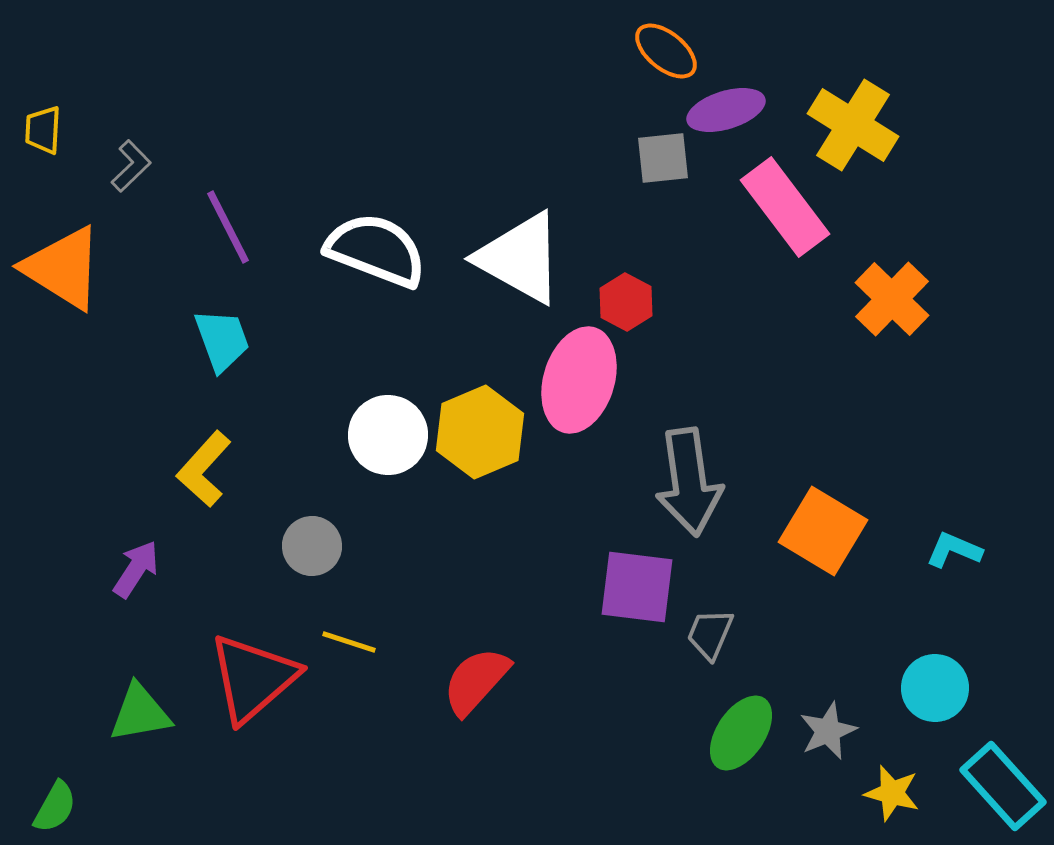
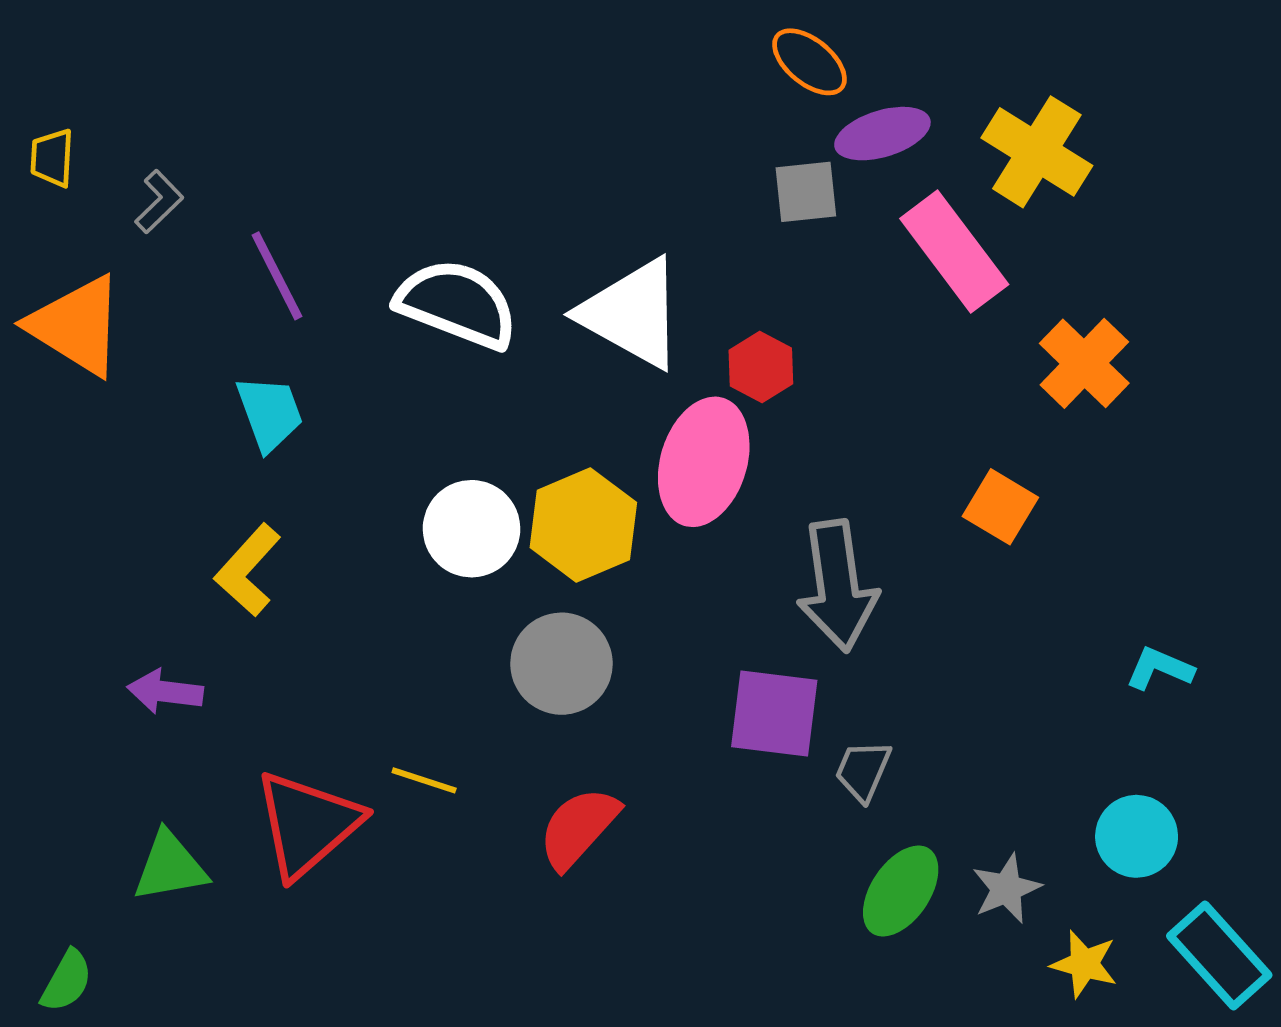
orange square: (823, 531) -> (1000, 507), moved, size x0.7
gray circle: (312, 546) -> (561, 664), moved, size x1.4
purple arrow: (136, 569) -> (165, 692), turned -116

